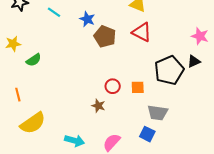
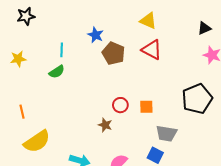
cyan line: (54, 12) -> (62, 50), moved, turned 56
green semicircle: (34, 60) -> (57, 72), moved
black triangle: (194, 61) -> (204, 28), moved
black pentagon: (169, 70) -> (197, 99), moved

